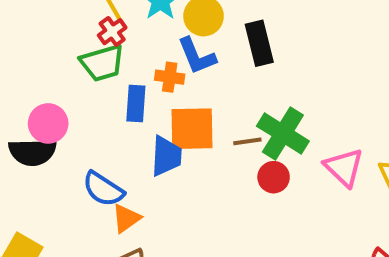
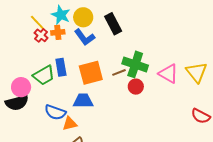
green trapezoid: (102, 63) -> (44, 75), moved
orange cross: (170, 77) -> (58, 32), moved
blue trapezoid: (166, 156) -> (83, 101), moved, turned -80
orange triangle: (126, 218) -> (70, 124), turned 35

